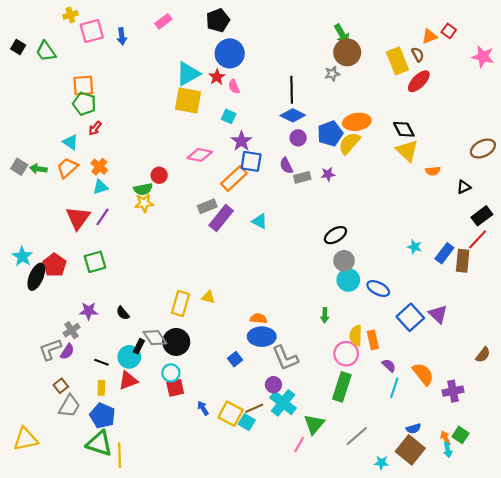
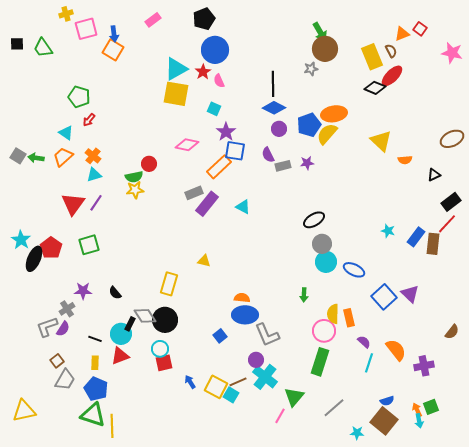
black square: (18, 47) -> (17, 44), turned -32
orange square: (83, 85) -> (113, 50), moved, turned 35
black diamond: (404, 129) -> (375, 88), moved, turned -40
yellow triangle: (208, 297) -> (204, 261), moved
green square: (460, 435) -> (431, 407), turned 35

